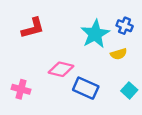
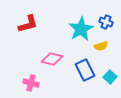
blue rectangle: (86, 88) -> (85, 70), moved, turned 40
pink cross: (21, 89) -> (31, 83), moved

